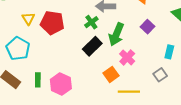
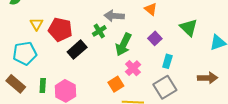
black rectangle: (92, 46) -> (77, 50), moved
cyan pentagon: (18, 49) -> (25, 53), turned 30
cyan rectangle: (169, 52) -> (167, 61), moved
gray square: (160, 75) -> (165, 87), size x1.6

